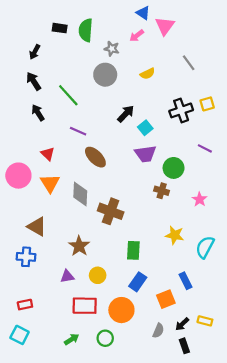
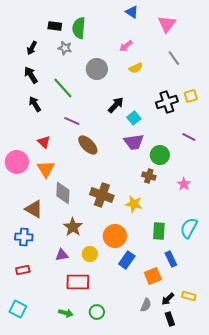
pink triangle: (165, 26) -> (167, 24), moved
pink arrow: (137, 36) -> (126, 46), moved
gray star: (112, 49) -> (65, 48), moved
gray diamond: (80, 194) -> (63, 193), moved
yellow star: (175, 235) -> (134, 204), moved
green rectangle: (133, 250) -> (159, 231), moved
red rectangle: (25, 305) -> (23, 270), moved
orange circle: (121, 310) -> (115, 236), moved
green arrow: (72, 339) -> (66, 313), turned 48

